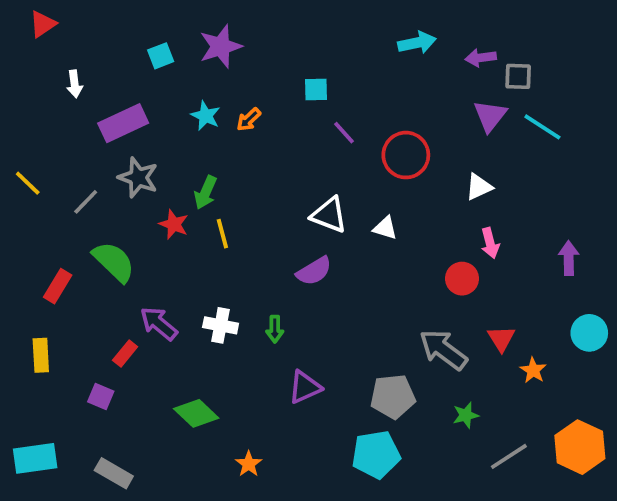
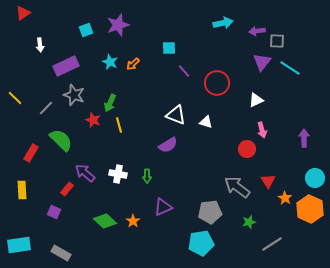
orange hexagon: (580, 447) -> (310, 209), moved
orange star: (249, 464) -> (133, 221), moved

